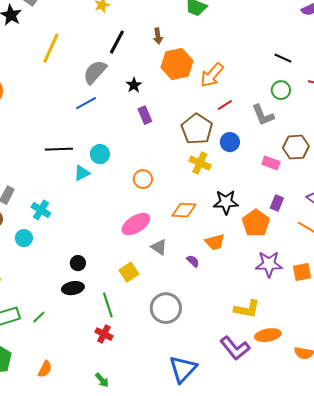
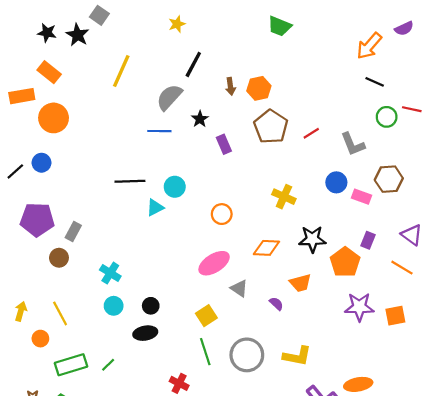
brown arrow: (158, 36) -> (230, 86), moved
orange hexagon: (177, 64) -> (259, 88), size x0.7
orange arrow: (212, 75) -> (369, 46), moved
black star: (134, 85) -> (200, 119), moved
green circle: (281, 90) -> (387, 117), moved
blue line: (86, 103) -> (159, 131), turned 30
brown pentagon: (197, 129) -> (271, 127), moved
blue circle: (230, 142) -> (336, 182), moved
cyan cross: (41, 210) -> (110, 273), moved
cyan circle: (24, 238) -> (114, 306), moved
green line: (108, 305) -> (205, 352), moved
yellow L-shape: (247, 309) -> (297, 356), moved

